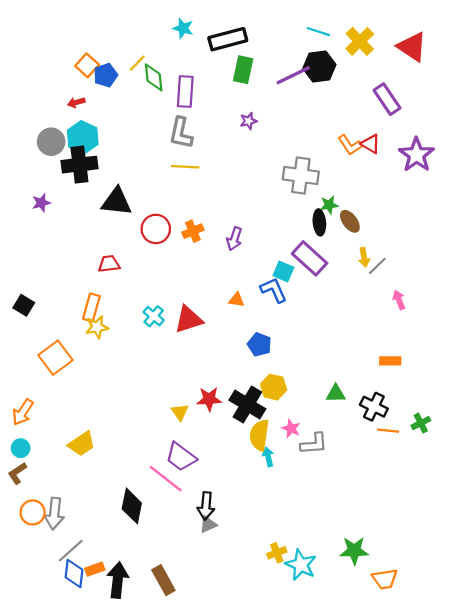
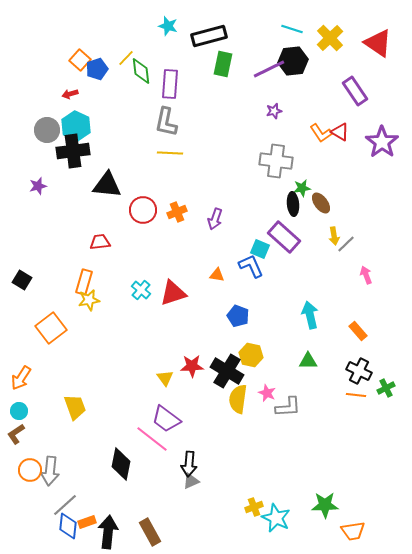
purple star: (248, 121) -> (274, 111), moved
orange rectangle: (390, 361) -> (358, 331), turned 48
black cross: (374, 407) -> (359, 371), moved
yellow trapezoid: (82, 444) -> (75, 407), turned -76
cyan arrow: (268, 457) -> (310, 315), moved, size x1.5

